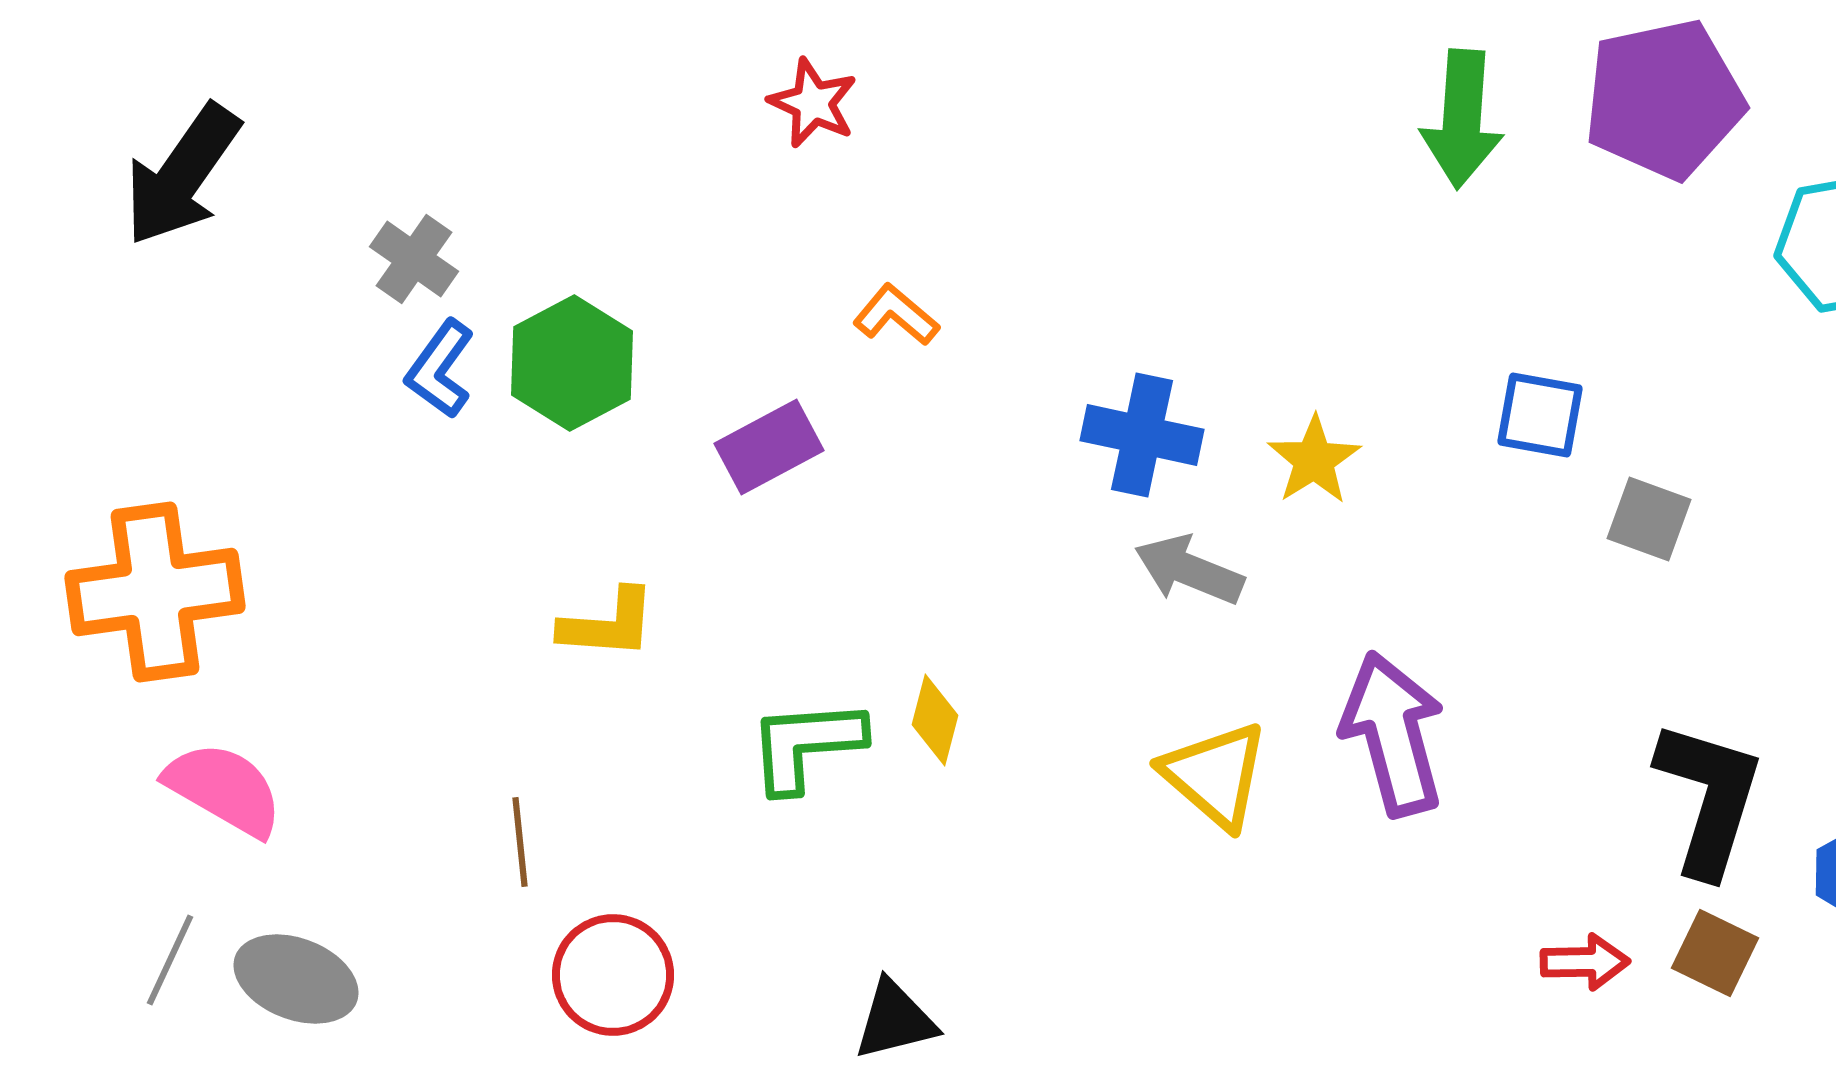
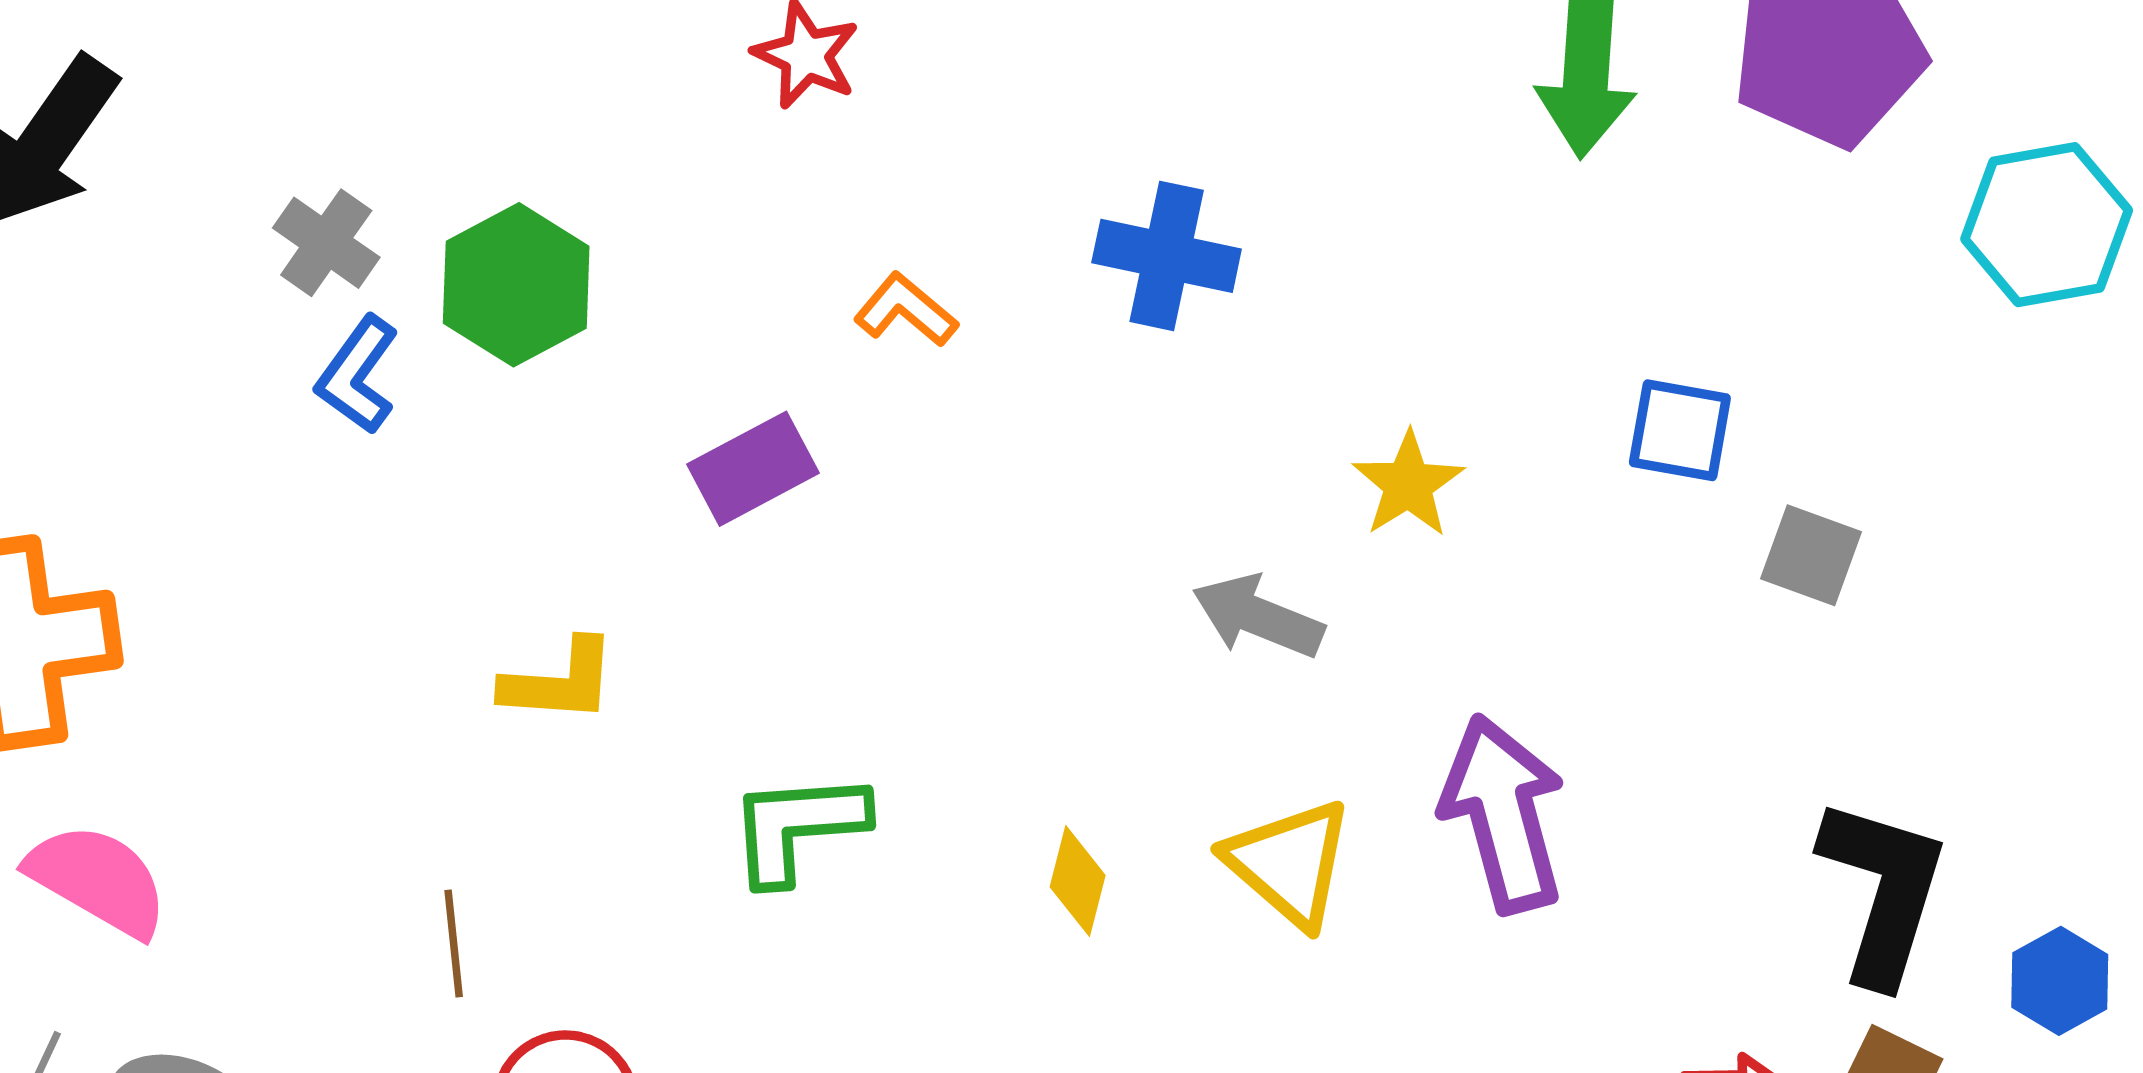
green hexagon: (572, 363) -> (516, 285), moved
blue cross: (1142, 435) -> (1167, 256), moved
yellow diamond: (935, 720) -> (1078, 881), moved

